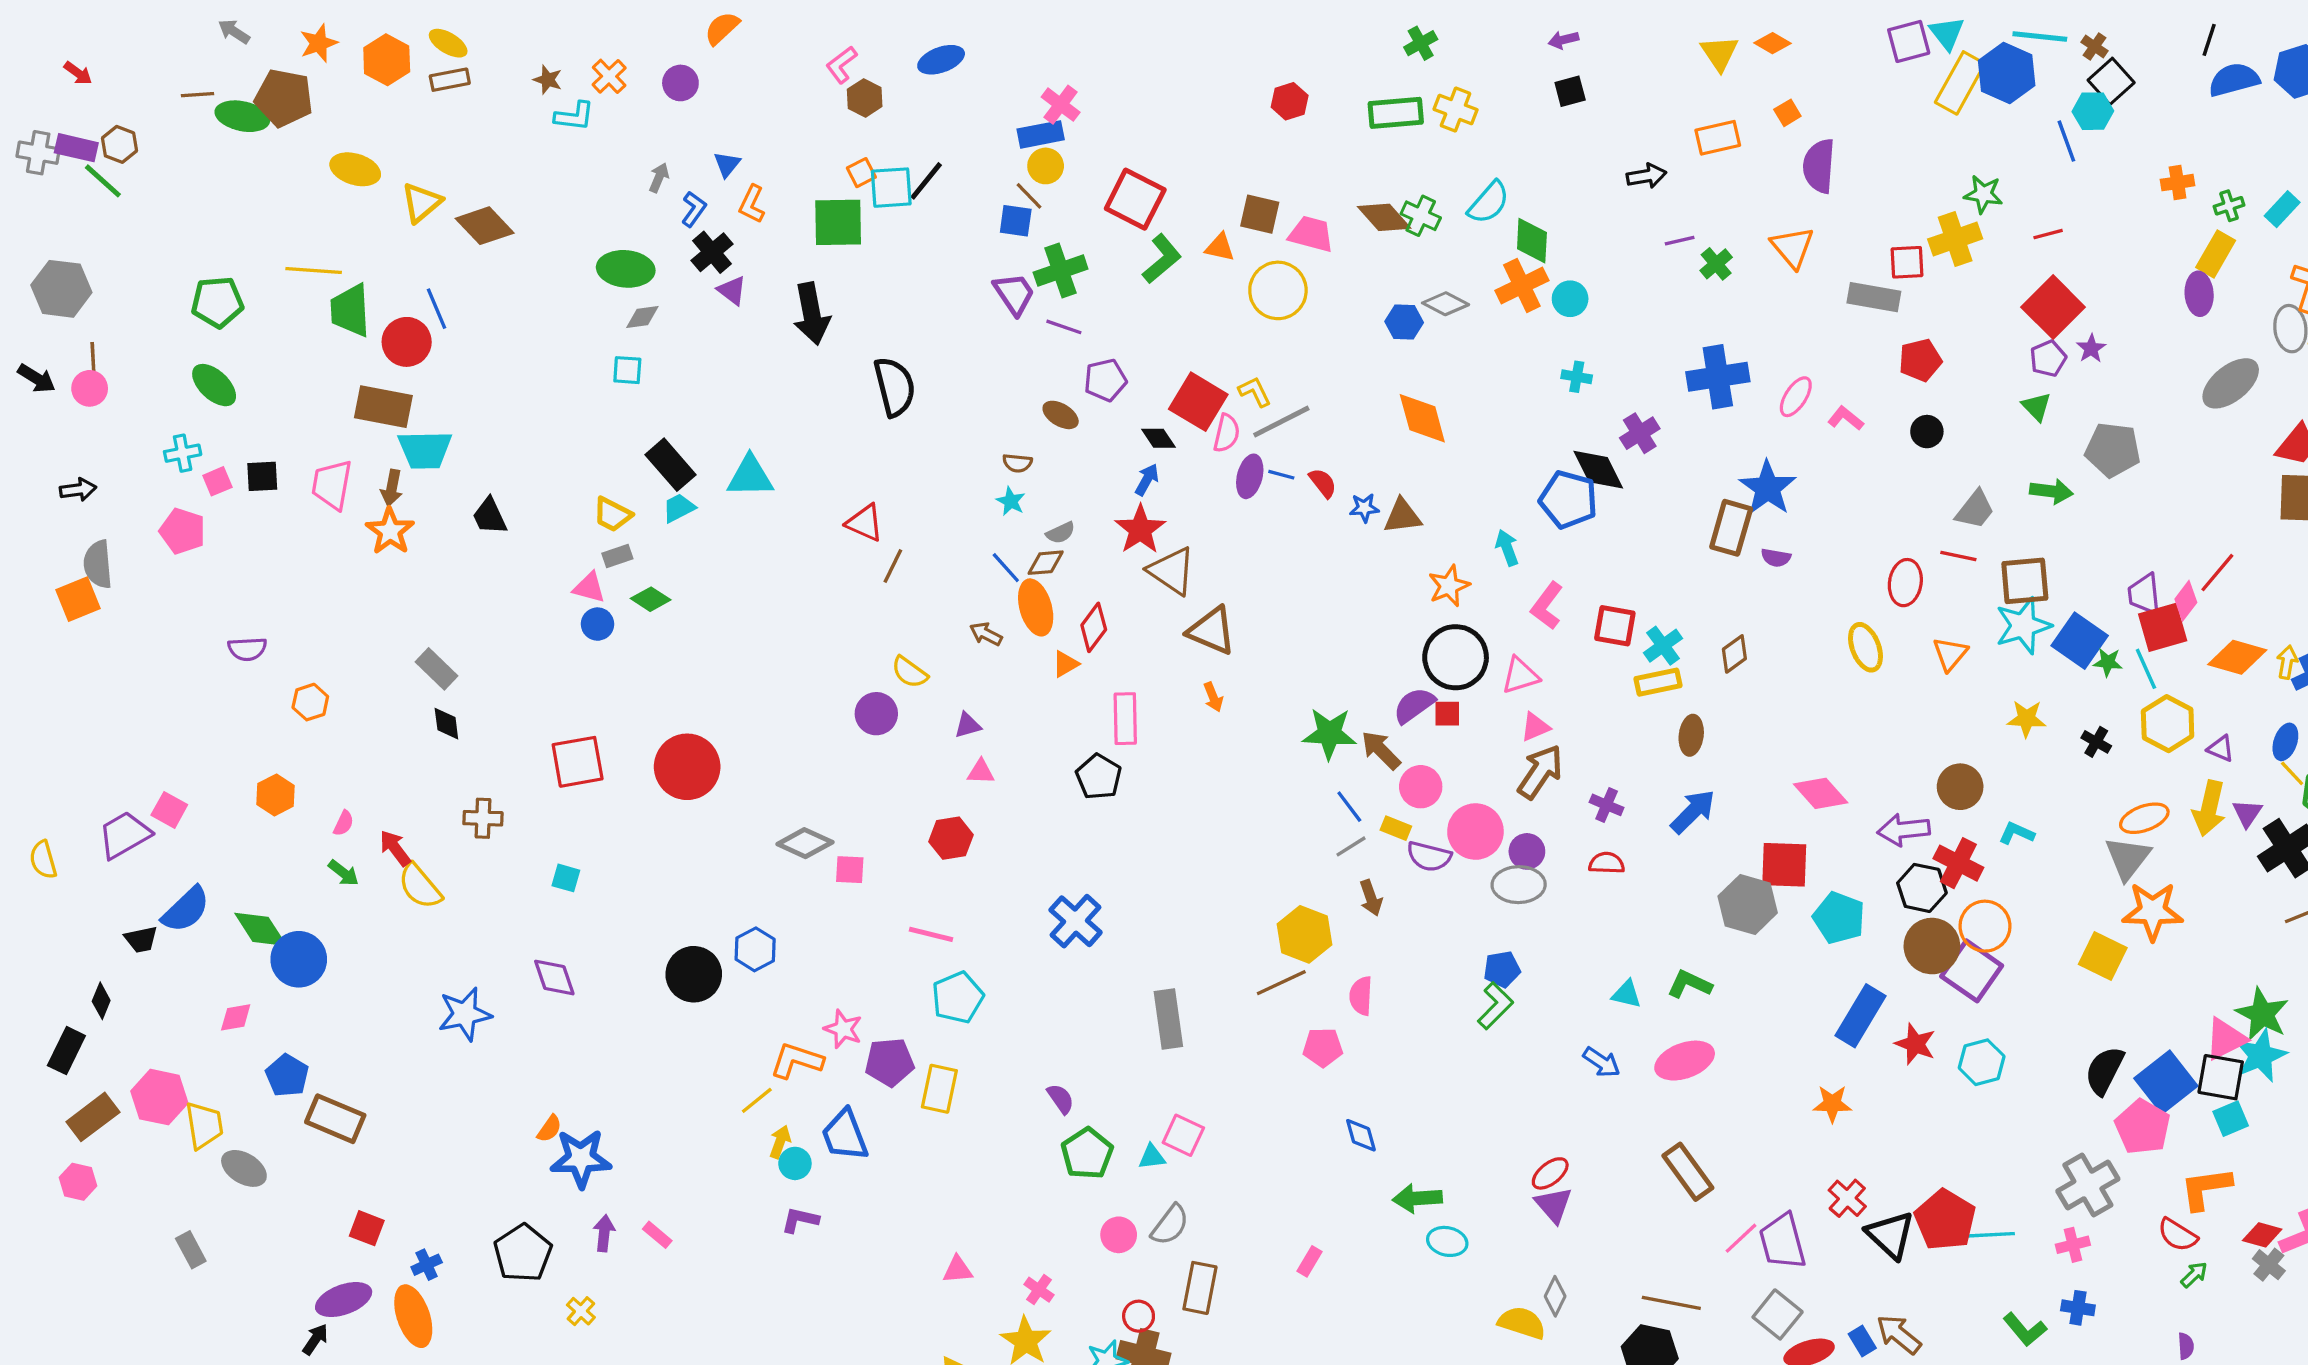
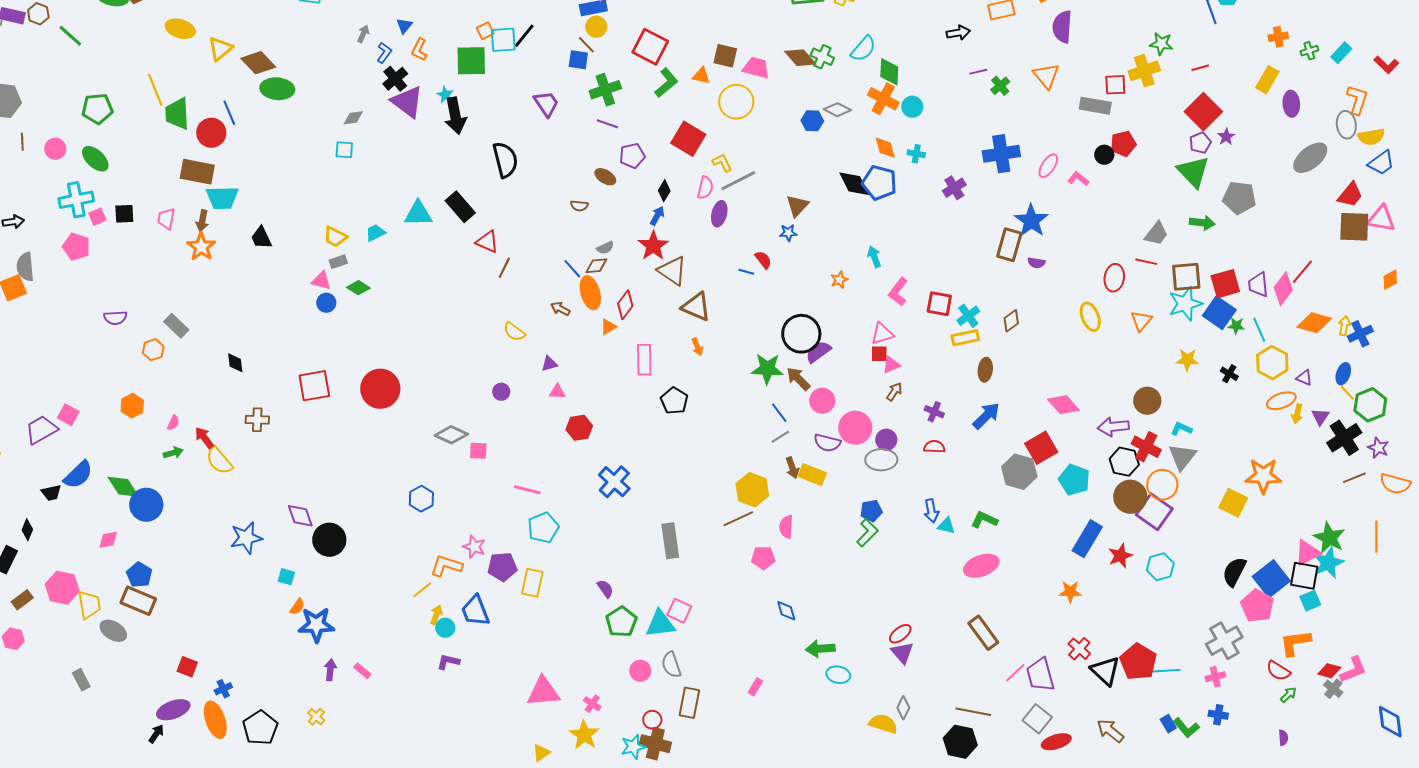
green line: (103, 181) -> (70, 36), moved
yellow rectangle: (2216, 254) -> (1267, 80), moved
green ellipse: (626, 269) -> (277, 89), moved
yellow line: (314, 271) -> (155, 90), turned 64
orange cross: (1522, 285) -> (883, 99), turned -36
purple triangle: (732, 290) -> (407, 102), size x1.8
purple trapezoid: (1014, 294) -> (546, 104), moved
pink circle: (90, 388) -> (55, 149), moved
red square: (1198, 402) -> (688, 139), moved
green triangle: (2036, 407) -> (1193, 172), size x1.8
orange diamond: (1422, 418) -> (885, 148), moved, size x0.7
black circle: (1927, 432) -> (1104, 155), moved
black diamond: (1158, 438) -> (664, 191), turned 65
cyan cross: (183, 453) -> (76, 200), size x1.6
black rectangle: (671, 465) -> (460, 207), moved
black diamond: (1598, 470) -> (854, 184), moved
blue line: (1281, 475) -> (746, 272), moved
red semicircle: (1323, 483) -> (763, 260), moved
pink trapezoid: (332, 485) -> (166, 219), size x0.7
blue pentagon: (1568, 500) -> (879, 183), moved
cyan star: (1011, 501) -> (445, 95), moved
brown triangle: (1402, 516) -> (797, 206), moved, turned -40
orange star: (1449, 586) -> (839, 280), size x0.7
pink diamond: (2186, 601) -> (1283, 289), size x1.4
red square: (2163, 627) -> (1225, 284), moved
black circle: (1456, 657) -> (801, 334), moved
gray rectangle: (436, 669) -> (176, 326), moved
purple circle: (876, 714) -> (501, 392), moved, size x0.7
red square: (1447, 714) -> (879, 354), moved
brown arrow: (1540, 772) -> (894, 392), size x0.6
black pentagon: (1099, 777) -> (674, 401), moved
yellow arrow: (2209, 808) -> (1297, 414), size x0.6
orange ellipse: (2144, 818) -> (1281, 401), moved
yellow rectangle: (1396, 828) -> (812, 475), moved, size x1.5
red hexagon: (951, 838) -> (579, 428), moved
gray triangle: (2128, 858) -> (1182, 457), moved
red square: (1784, 865) -> (1041, 448), turned -32
green arrow: (344, 873) -> (173, 453), turned -54
cyan square: (566, 878) -> (286, 577), moved
black circle: (694, 974) -> (329, 540), moved
red star: (1915, 1044) -> (1120, 556), turned 30
blue arrow: (1602, 1062) -> (931, 511), moved, turned 45
brown rectangle: (93, 1117) -> (22, 600), size x0.7
brown rectangle: (335, 1119) -> (138, 601), moved
cyan triangle: (1152, 1157) -> (660, 624), size x1.8
gray semicircle: (1170, 1225) -> (671, 665), turned 124
black pentagon: (523, 1253) -> (260, 728), moved
pink triangle: (958, 1270) -> (543, 692), size x1.8
blue rectangle: (1862, 1341) -> (1168, 724), moved

